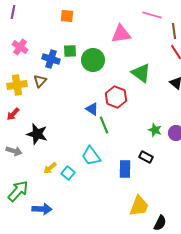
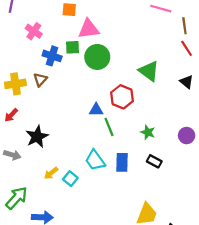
pink triangle: (121, 34) -> (89, 29), moved
pink cross: (20, 47) -> (34, 31), moved
blue triangle: (92, 109) -> (96, 110), turned -32
green star: (155, 130) -> (148, 132), moved
black star: (37, 134) -> (37, 137), turned 30
blue rectangle: (125, 169) -> (122, 162), moved

